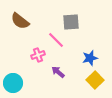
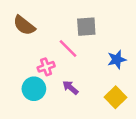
blue star: (90, 58) -> (117, 60), moved
cyan circle: (13, 83) -> (34, 89), moved

